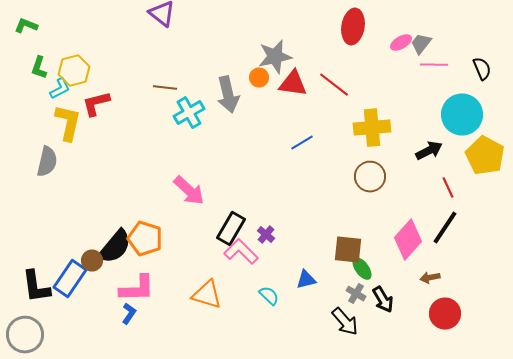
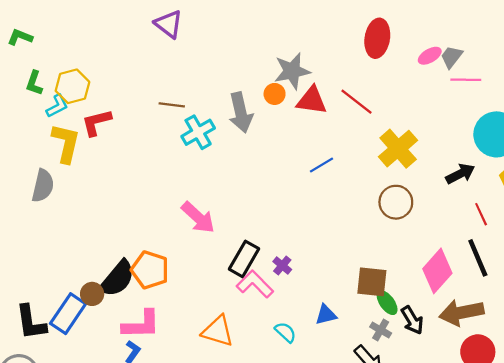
yellow cross: (372, 128) -> (398, 149), turned -36
black line: (445, 228) -> (478, 258), turned -57
brown arrow: (430, 278) -> (461, 313), size x2.0
black arrow: (383, 300) -> (412, 320), moved

